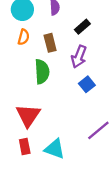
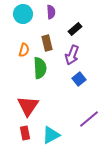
orange semicircle: (24, 37) -> (24, 50), moved
cyan triangle: (55, 149) -> (51, 135), turned -48

